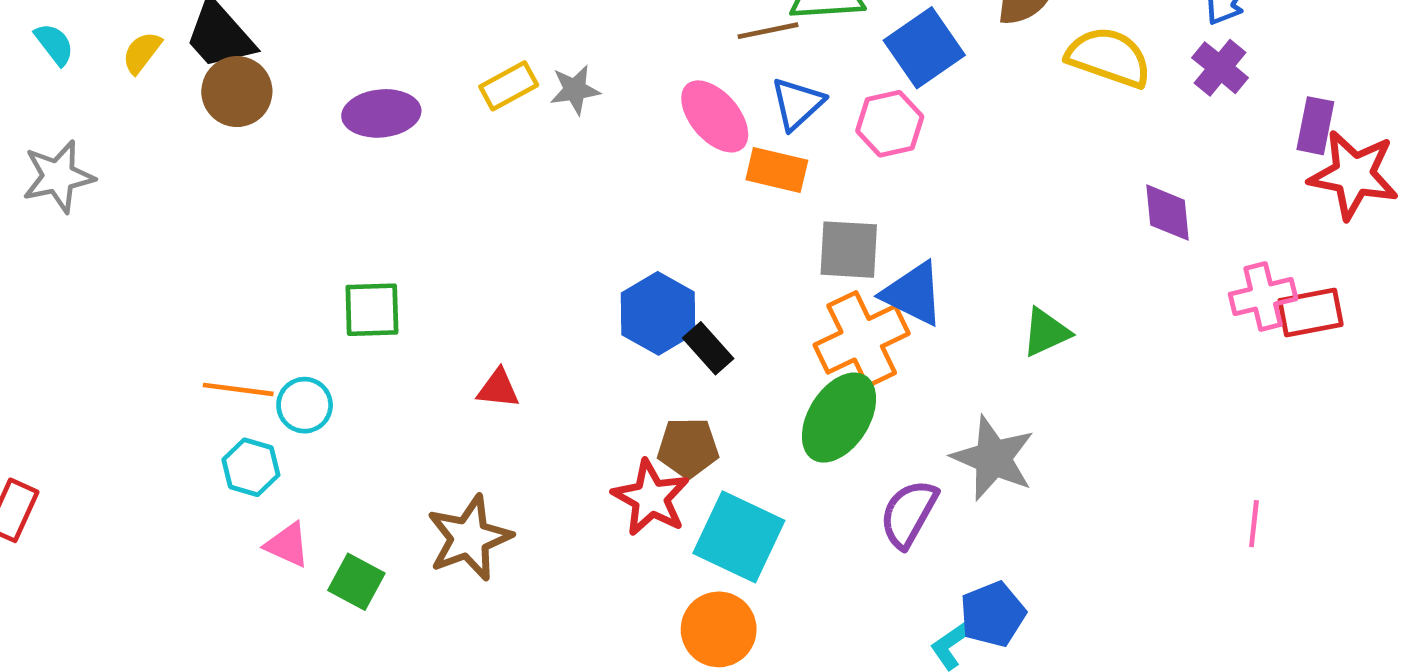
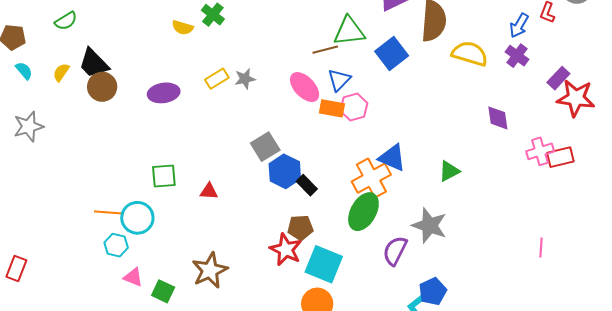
pink hexagon: (890, 124) -> (354, 107), moved
purple rectangle: (1315, 126) -> (558, 78), turned 35
gray square: (849, 250) -> (265, 147), moved, turned -32
red triangle: (498, 389) -> (209, 191), moved
cyan circle: (305, 405) -> (137, 218), size x1.4

